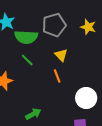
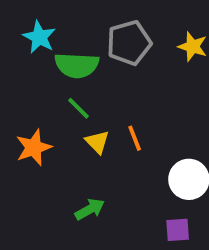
yellow triangle: (61, 55) -> (97, 142), moved

